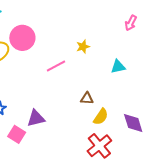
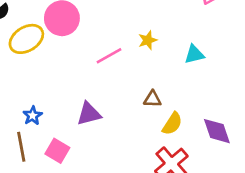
yellow star: (83, 47) -> (148, 40), moved
purple triangle: (36, 118) -> (89, 114), moved

